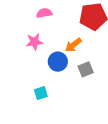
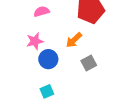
blue circle: (58, 62) -> (48, 59), moved

